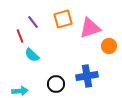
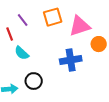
blue cross: (87, 76) -> (71, 60), moved
black circle: (56, 84) -> (34, 81), moved

